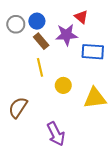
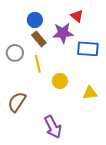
gray circle: (16, 24) -> (15, 53), moved
yellow triangle: (95, 98) -> (90, 93), size x0.7

